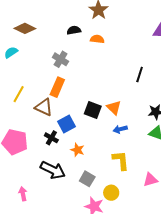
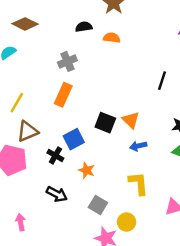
gray cross: (61, 59) -> (67, 61), turned 35
brown triangle: (44, 107) -> (27, 131), moved, turned -48
black arrow: (53, 170) -> (57, 194), size x0.7

